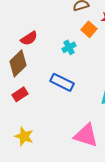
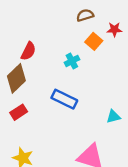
red semicircle: (29, 38) -> (28, 51), turned -30

